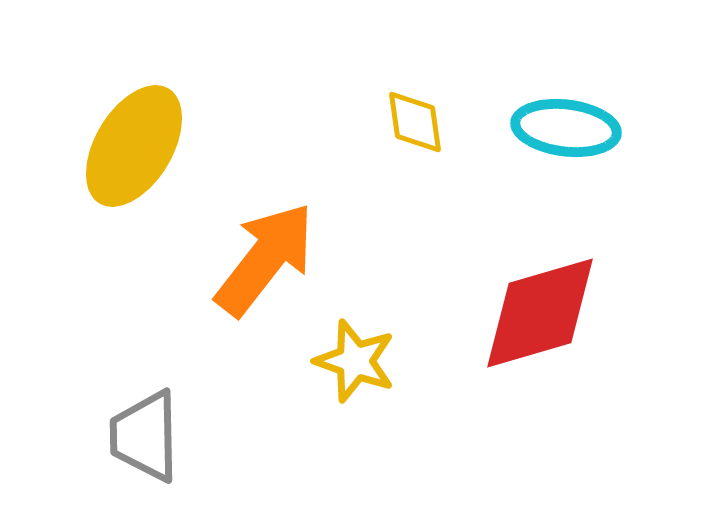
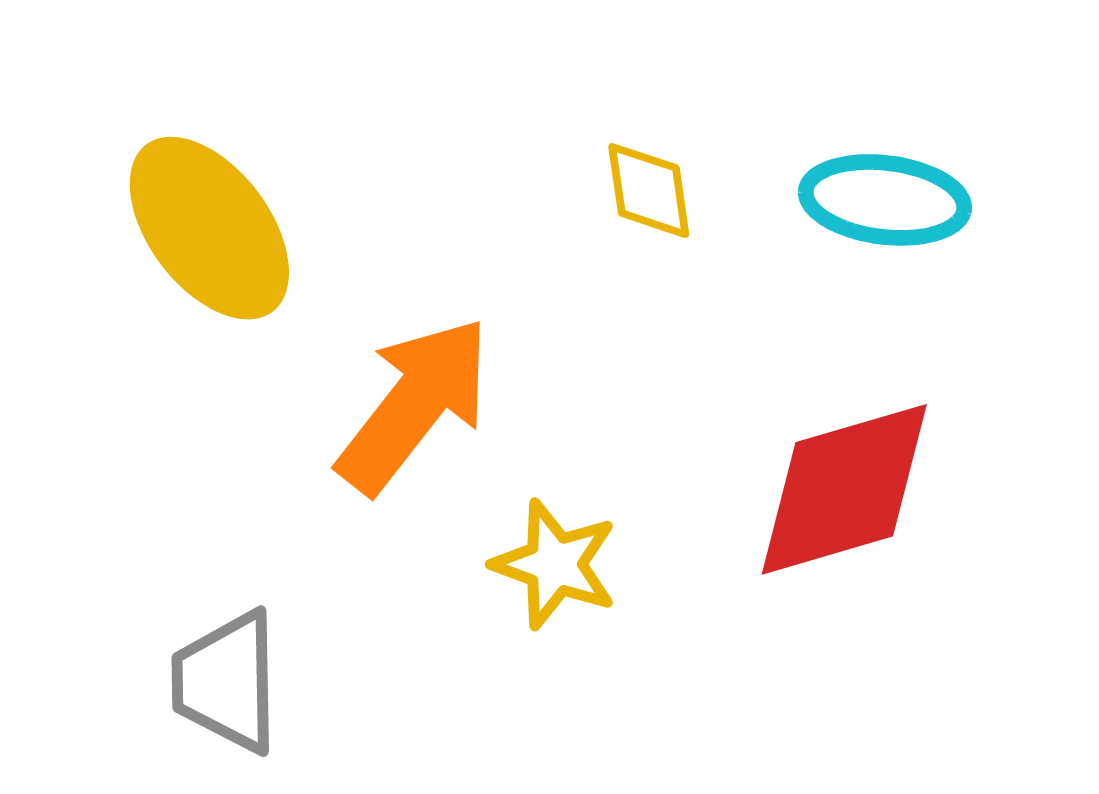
yellow ellipse: (134, 146) -> (209, 228), turned -68

